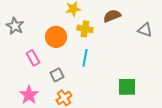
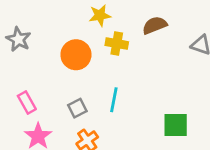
pink rectangle: (33, 58) -> (27, 102), moved
cyan line: (85, 58) -> (114, 100), moved

